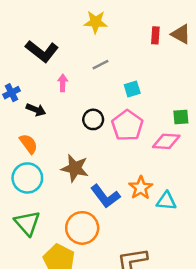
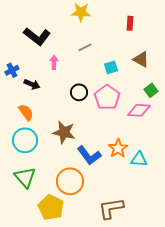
brown triangle: (181, 34) -> (141, 59), moved
green square: (181, 117) -> (151, 90), turned -32

